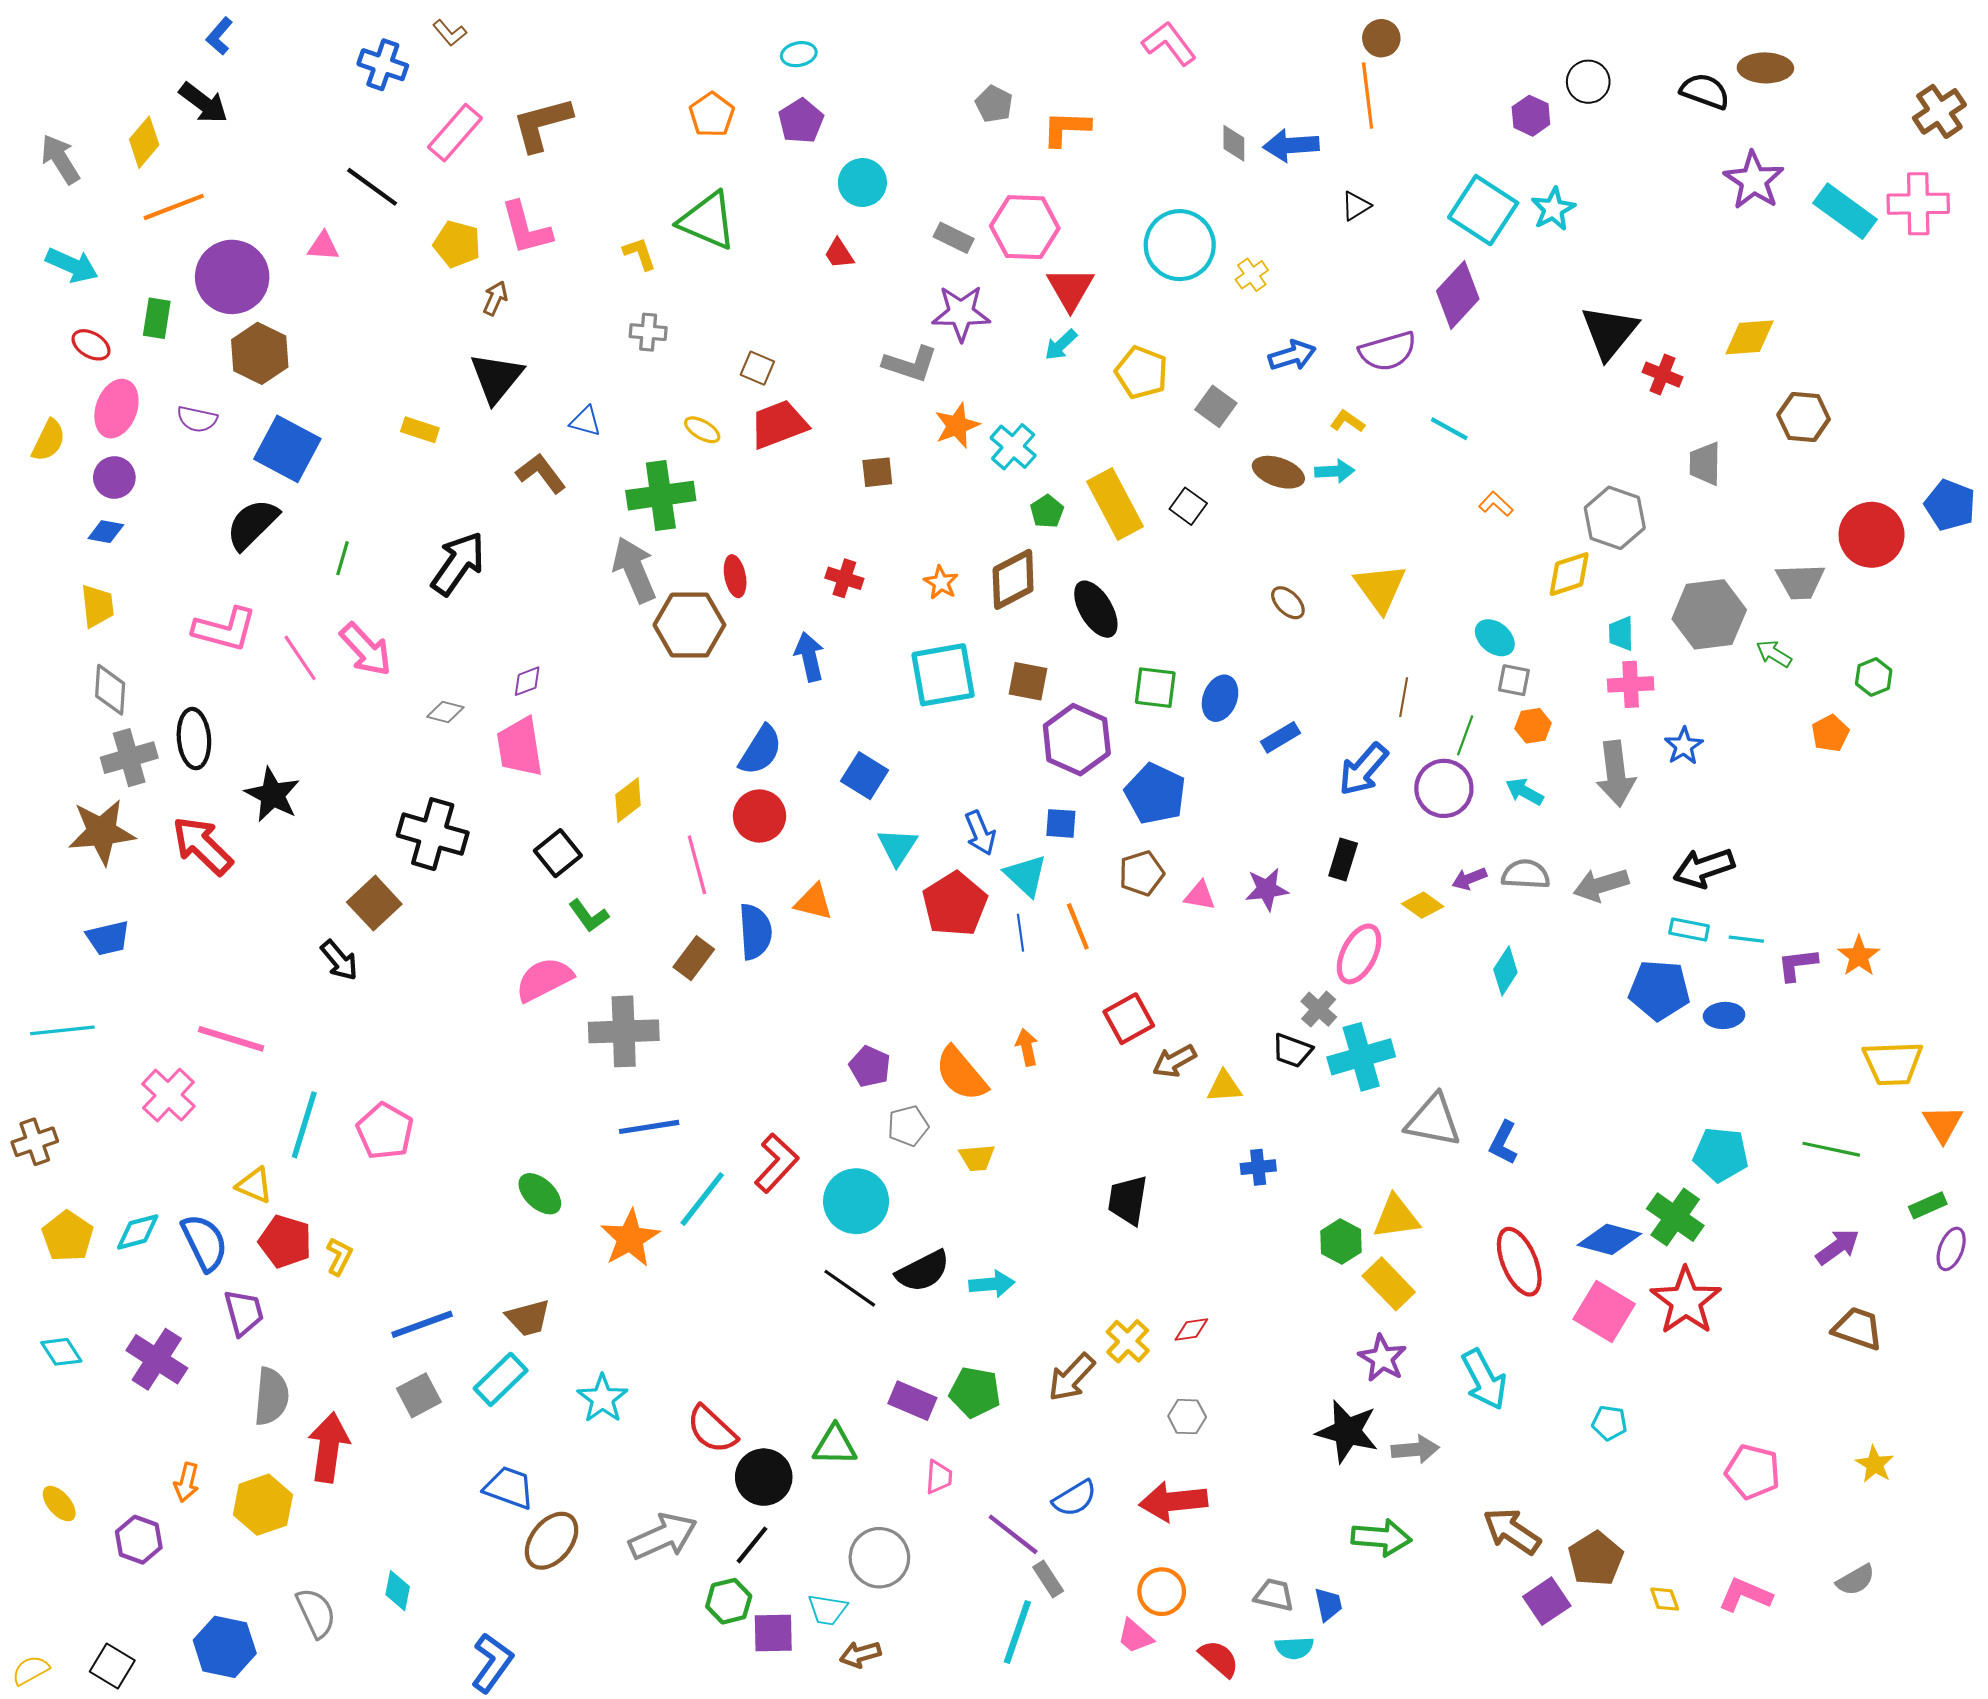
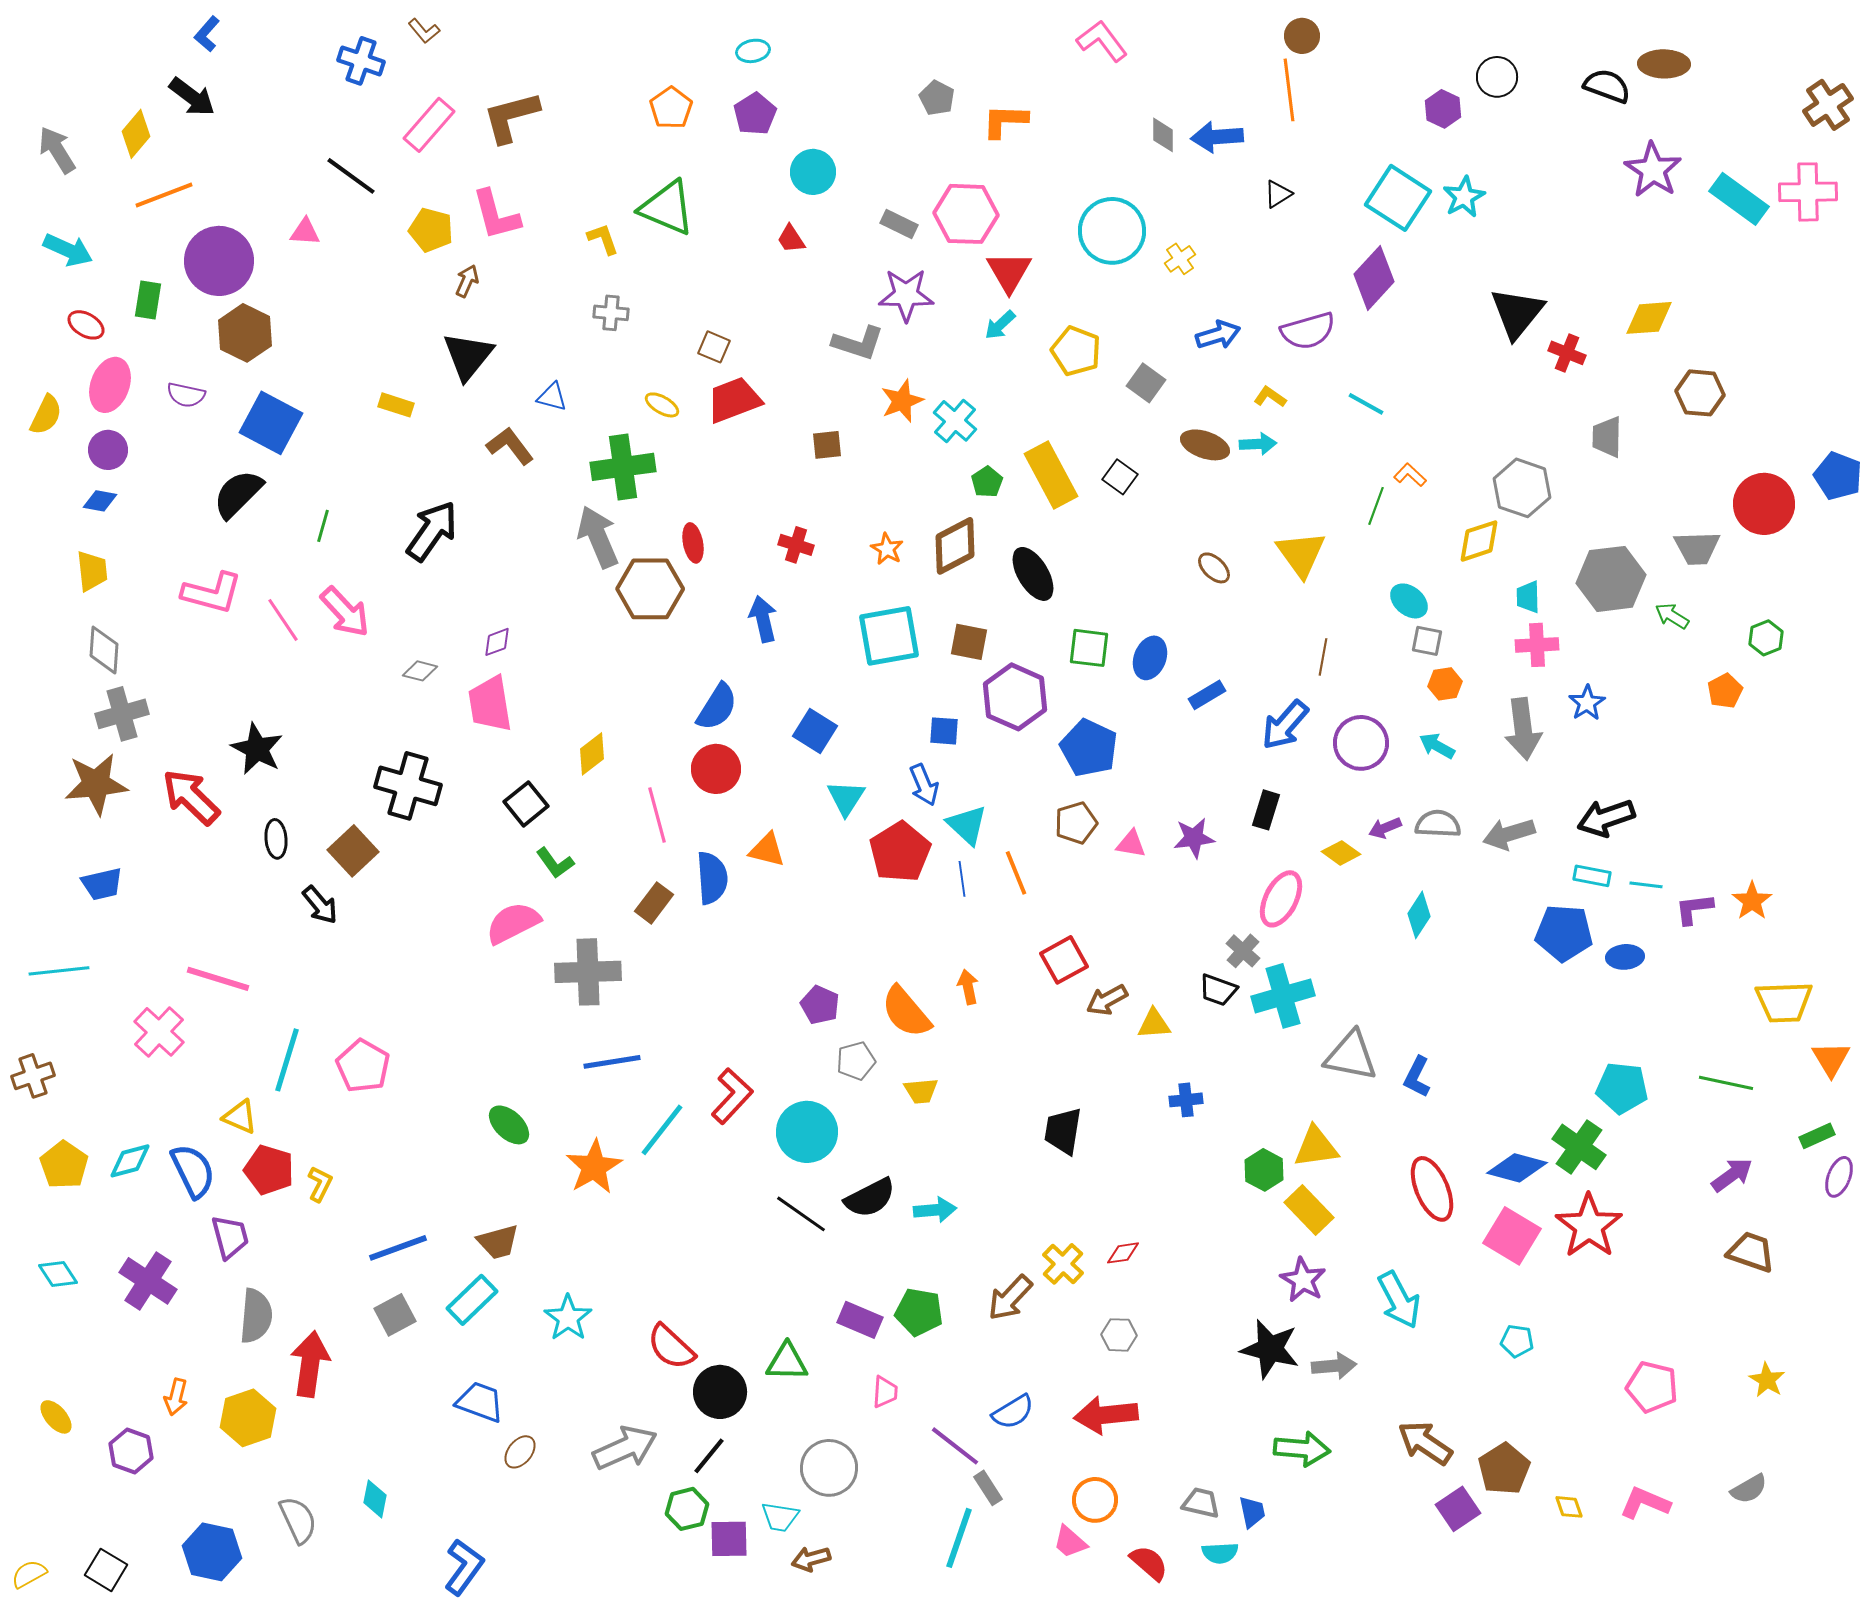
green line: (1465, 735) -> (1376, 506), moved
black ellipse: (194, 739) -> (276, 839), moved, size x0.7
blue square: (1061, 823) -> (944, 731), moved
brown ellipse: (552, 1541) -> (520, 1452), size x0.6

